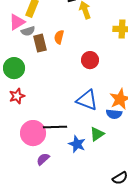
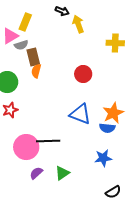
orange semicircle: (59, 37) -> (36, 71), moved
green triangle: (97, 134) -> (62, 173), moved
blue star: (77, 144) -> (103, 158), moved, turned -30

